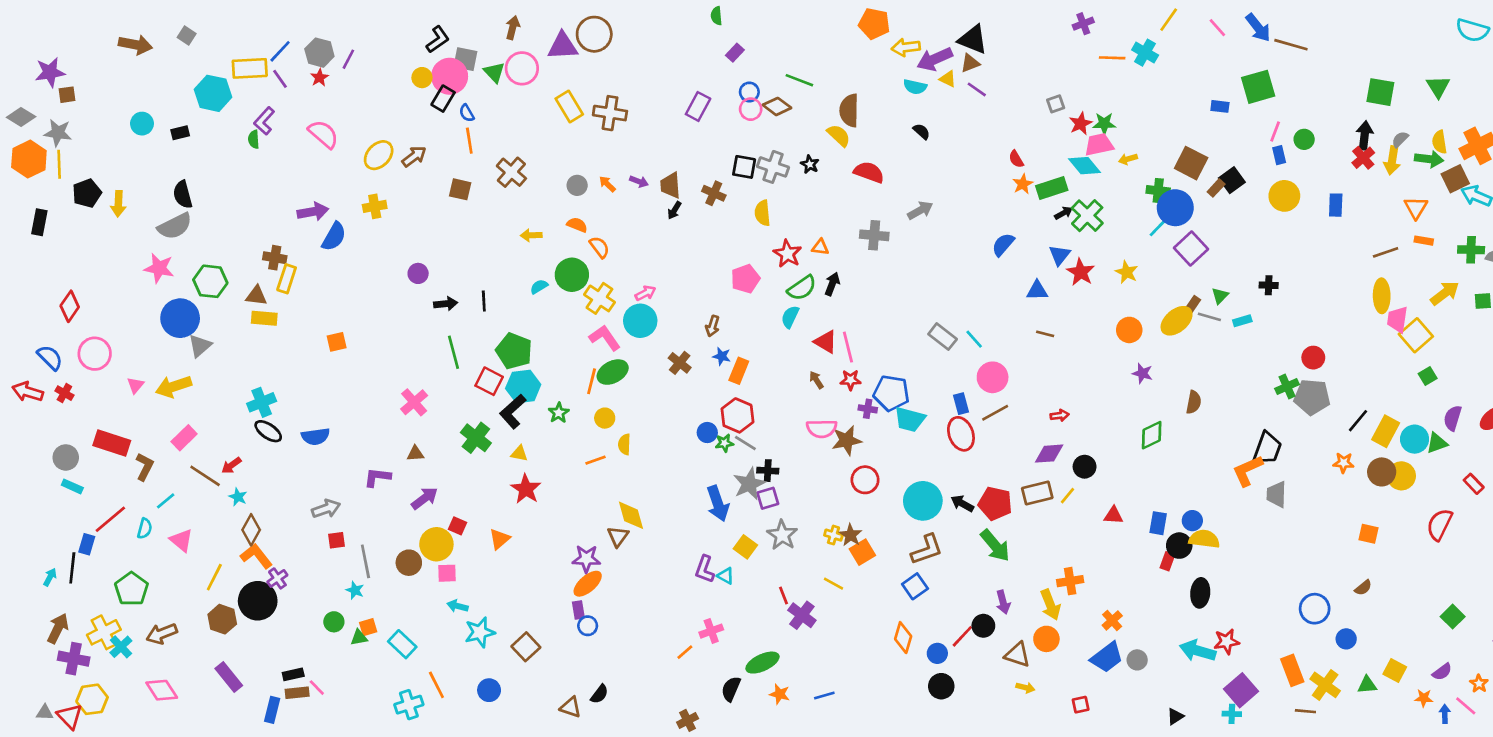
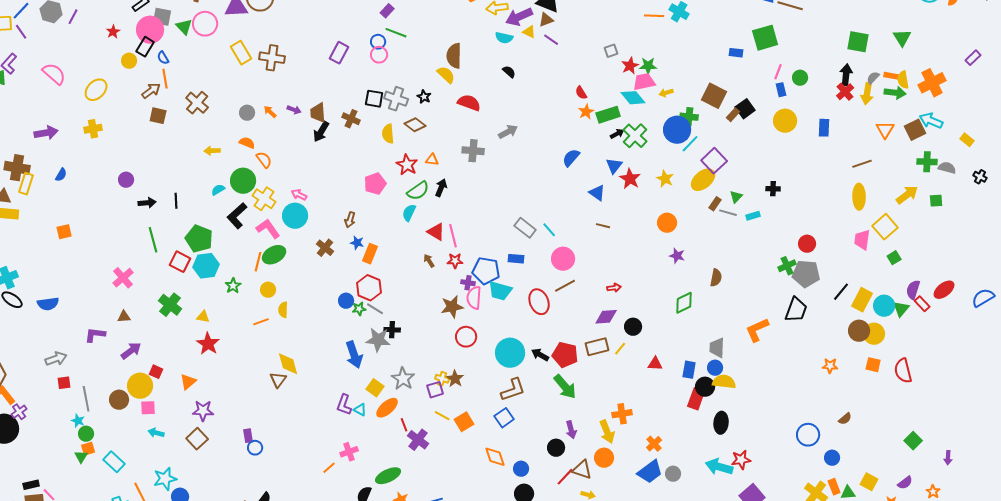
purple rectangle: (735, 53) -> (387, 11), moved
red star: (319, 78) -> (113, 32), moved
yellow circle: (422, 78) -> (129, 61), moved
green line: (799, 80) -> (396, 33), moved
brown diamond: (777, 106) -> (415, 125), moved
brown arrow: (414, 156) -> (151, 91), moved
brown square: (1455, 179) -> (915, 130), moved
blue circle: (1175, 208) -> (677, 130), moved
black arrow: (674, 210) -> (321, 132), size x1.5
blue semicircle: (334, 237) -> (61, 175), moved, size x0.6
orange rectangle: (1424, 241) -> (891, 76), moved
brown cross: (275, 258) -> (17, 168), size x1.4
blue triangle: (1037, 291) -> (597, 193), turned 36
pink arrow: (645, 293) -> (299, 195), turned -126
pink trapezoid: (1397, 319) -> (862, 240), moved
yellow ellipse: (1177, 321) -> (703, 180), moved
blue rectangle: (961, 404) -> (516, 259), moved, turned -70
black L-shape: (513, 411) -> (237, 216), moved
pink semicircle: (822, 429) -> (474, 298), moved, turned 95
green triangle: (1437, 443) -> (901, 309), turned -30
black trapezoid: (1267, 448) -> (796, 310), moved
orange star: (1344, 463) -> (830, 366), moved
gray star: (749, 484) -> (378, 340), turned 30
red rectangle: (1474, 484) -> (922, 304), moved
gray trapezoid: (1276, 494) -> (717, 348), moved
purple square: (768, 498) -> (435, 390), moved
red semicircle: (1439, 525) -> (903, 371), turned -40
orange square: (1369, 534) -> (873, 365), moved
orange square: (862, 552) -> (464, 422), moved
purple star: (586, 559) -> (203, 411), moved
red rectangle: (1167, 561) -> (696, 399), size x1.5
orange ellipse: (588, 584) -> (387, 408), moved
green circle: (334, 622) -> (86, 434), moved
cyan star: (480, 632) -> (165, 479), moved
red line: (962, 636) -> (565, 477), moved
green triangle: (359, 638) -> (81, 457), turned -48
orange diamond: (903, 638) -> (495, 457), turned -35
brown square: (526, 647) -> (197, 439), moved
orange rectangle: (1292, 670) -> (834, 487), moved, size x0.7

